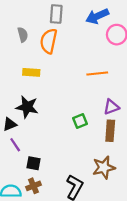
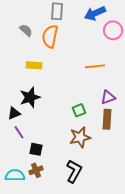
gray semicircle: (23, 35) -> (26, 30), turned -32
black star: (27, 107) -> (30, 97), turned -30
brown star: (104, 167) -> (80, 137), moved

